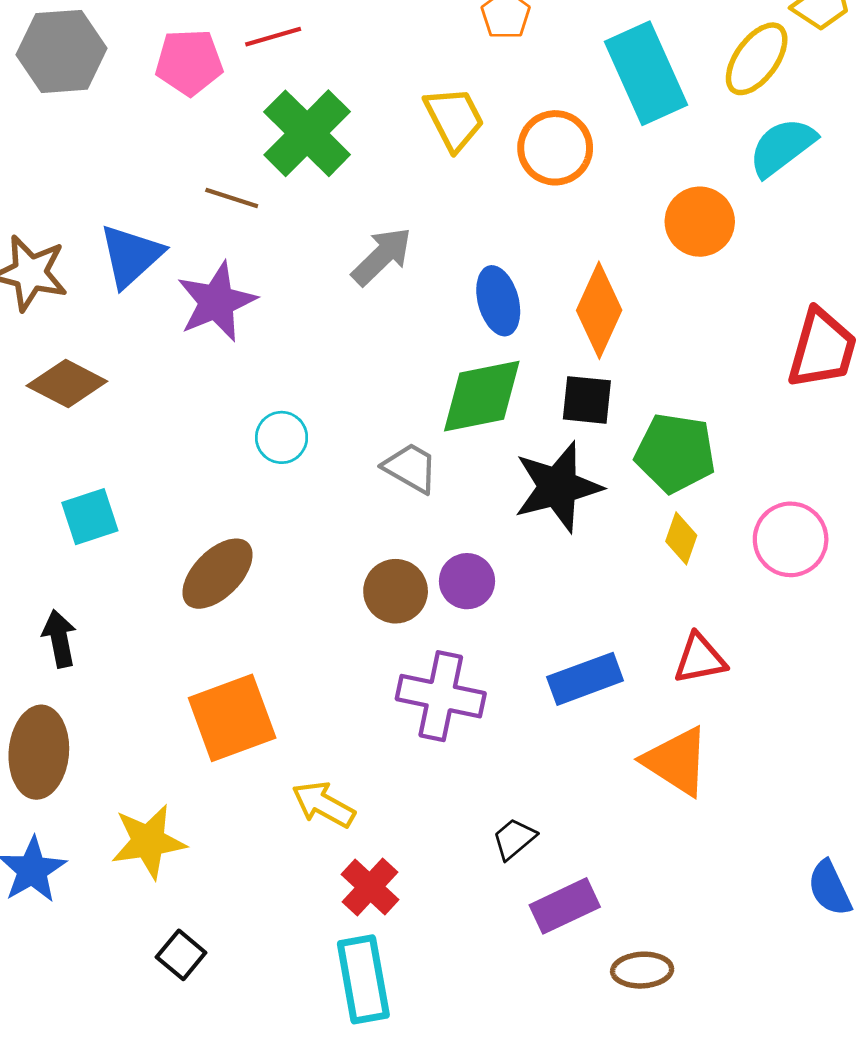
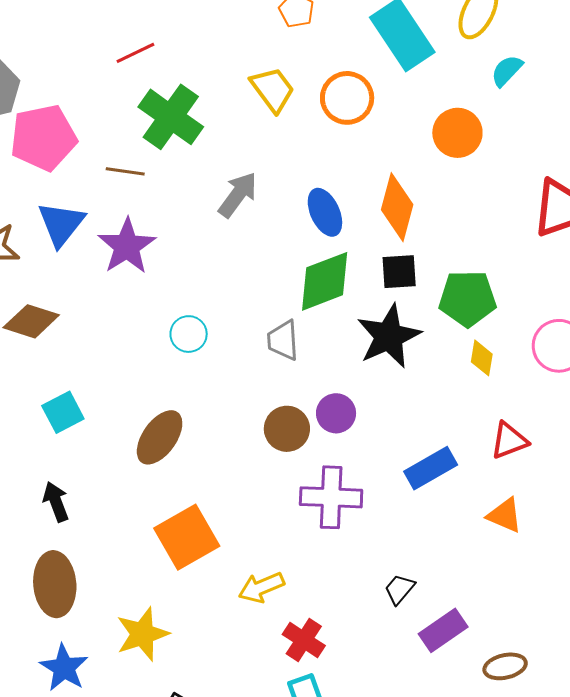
pink pentagon: (189, 62) -> (43, 138), moved, size x1.4
cyan semicircle: (782, 147) -> (507, 71), size x0.7
gray trapezoid: (411, 468) -> (283, 340), turned -114
orange triangle: (676, 761) -> (505, 515), size x0.7
yellow arrow: (323, 804) -> (261, 587), turned -42

